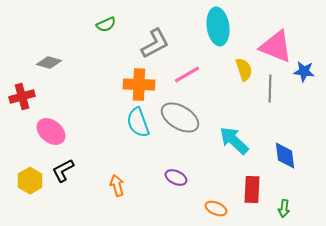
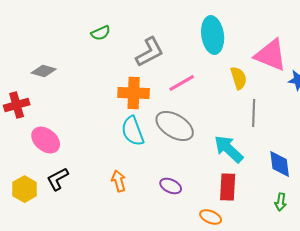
gray line: (270, 88) -> (254, 113), moved
orange arrow: (117, 186) -> (119, 181), moved
red rectangle: (252, 190) -> (228, 187), moved
green arrow: (284, 208) -> (281, 202), moved

